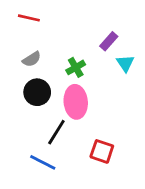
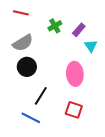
gray semicircle: (32, 59) -> (23, 43), size x1.5
green cross: (76, 67) -> (55, 26), moved
pink ellipse: (76, 102) -> (75, 74), moved

